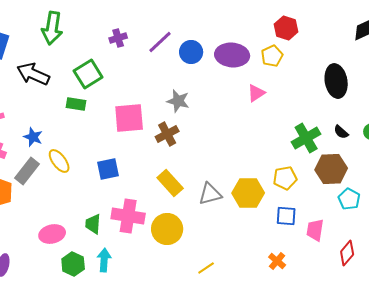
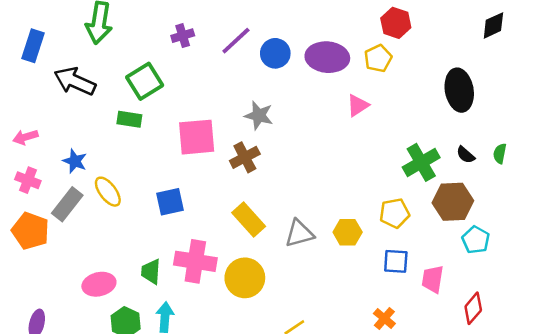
yellow hexagon: (248, 193) -> (348, 232), size x0.7

